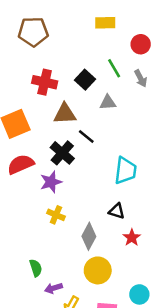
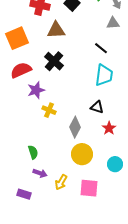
gray triangle: (108, 102) -> (113, 23), moved
black line: (86, 136) -> (101, 48), moved
purple star: (51, 182) -> (36, 90), moved
purple arrow: (53, 288) -> (40, 173), moved, turned -144
cyan circle: (139, 294) -> (115, 164), moved

